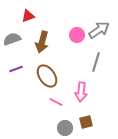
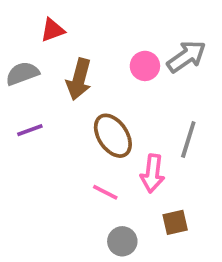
gray line: (96, 62) -> (188, 139), moved
brown ellipse: (47, 76) -> (113, 136), moved
brown square: (86, 122) -> (175, 222), moved

